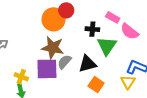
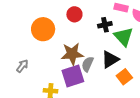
orange circle: (54, 19) -> (43, 29), moved
orange square: (96, 85) -> (124, 77), turned 35

